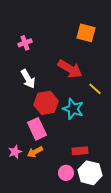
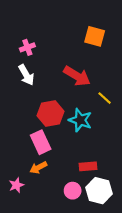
white arrow: (28, 79) -> (26, 75), moved
pink star: (15, 152) -> (16, 185), moved

